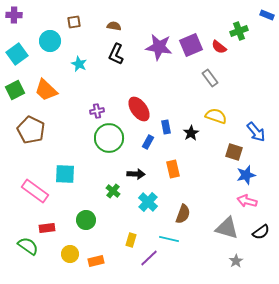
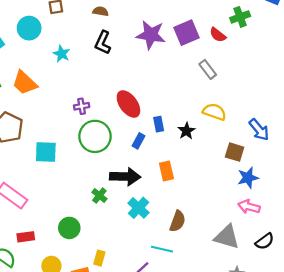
cyan square: (65, 174) -> (46, 152), moved
black arrow: (136, 174) -> (125, 177), size x1.5
yellow rectangle: (131, 240) -> (99, 258), moved

